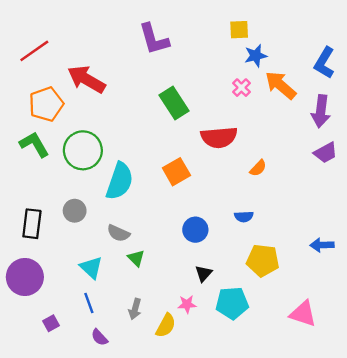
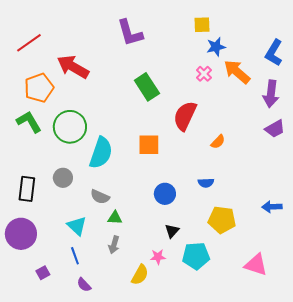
red semicircle: (219, 137) -> (185, 116), turned 120
orange square: (176, 172) -> (149, 145), turned 30
green triangle: (136, 258) -> (115, 218), turned -42
gray arrow: (135, 309) -> (114, 245), moved

